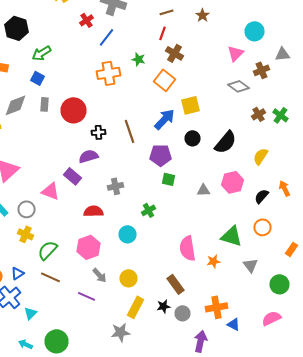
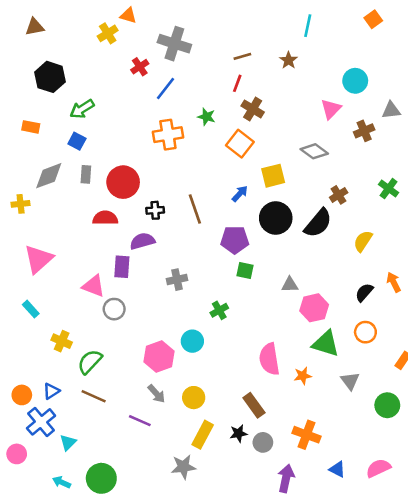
gray diamond: (238, 86) -> (314, 151), moved
brown cross: (258, 114) -> (339, 195), moved
blue arrow: (164, 119) -> (240, 194), size x0.6
black circle: (192, 138) -> (276, 218), size x1.6
purple rectangle: (72, 176) -> (122, 267), turned 54
pink hexagon: (232, 182) -> (314, 308), moved
gray circle: (26, 209) -> (114, 309), moved
red semicircle: (94, 211) -> (105, 218), moved
pink hexagon: (88, 247) -> (159, 357), moved
orange cross: (216, 307) -> (306, 435), turned 30
pink semicircle: (272, 318) -> (378, 468), moved
blue triangle: (234, 324) -> (337, 469), moved

